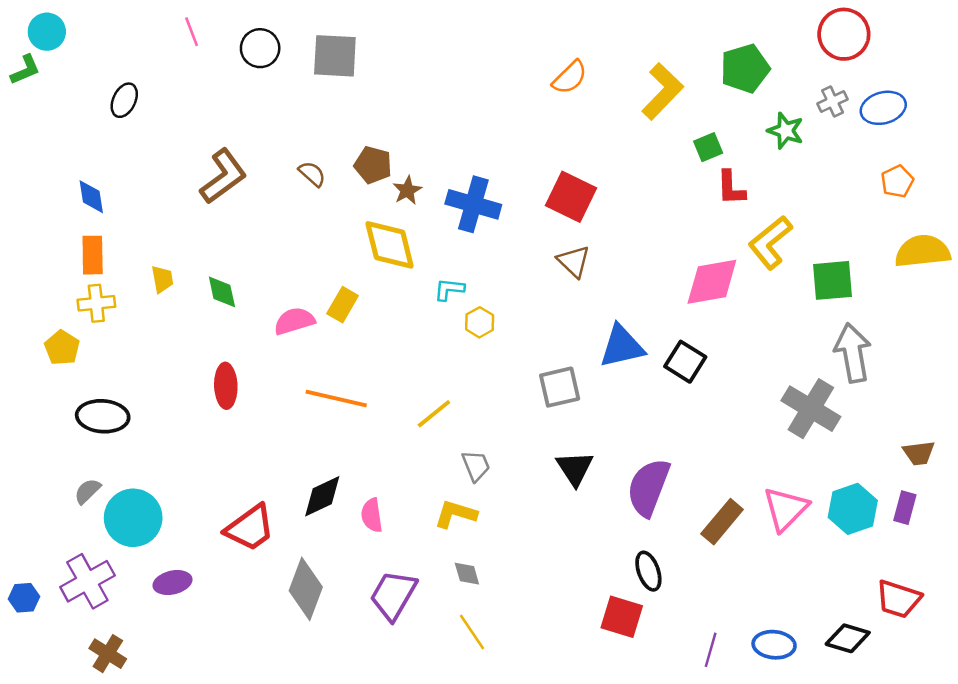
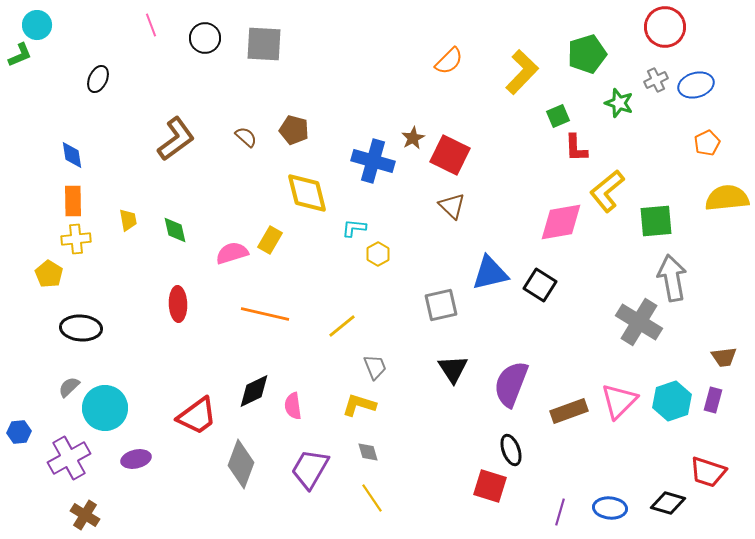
brown star: (407, 190) -> (413, 138), moved
brown rectangle: (722, 522) -> (569, 411), turned 30
blue hexagon: (24, 598) -> (19, 432), moved

